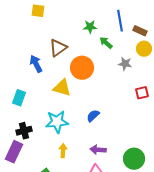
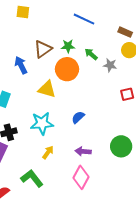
blue line: (120, 21) -> (84, 19), moved, turned -55
green star: (90, 27) -> (68, 46), moved
green arrow: (106, 43) -> (91, 54), moved
yellow arrow: (63, 151) -> (48, 152), turned 32
green circle: (134, 159) -> (121, 146), moved

